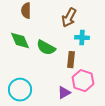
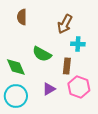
green diamond: (20, 41) -> (16, 67), moved
purple triangle: (64, 93) -> (49, 89), moved

